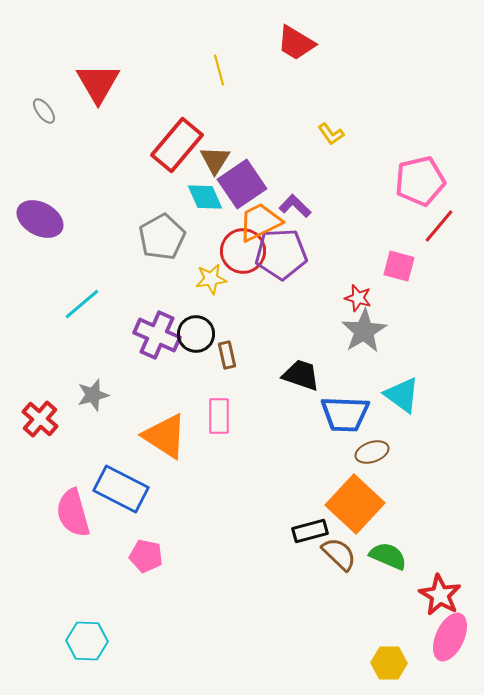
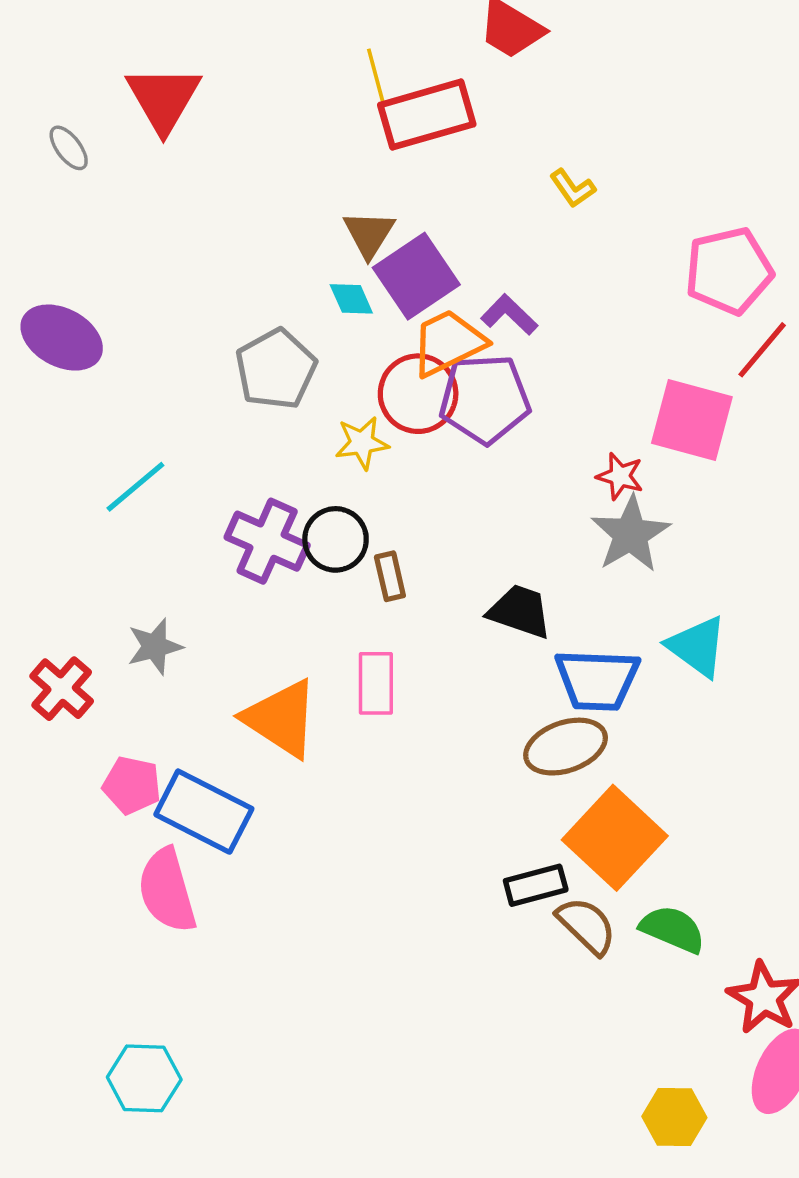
red rectangle: (177, 145) -> (427, 115), moved, turned 34
cyan diamond: (205, 197) -> (351, 299), size x0.7
pink square: (399, 266) -> (692, 420), size x1.5
brown ellipse: (372, 452) -> (566, 747), moved, size x1.4
pink semicircle: (73, 513) -> (167, 891), moved
pink pentagon: (146, 556) -> (132, 785), moved

